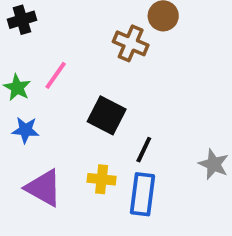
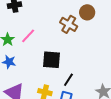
black square: (107, 115) -> (52, 60), turned -30

